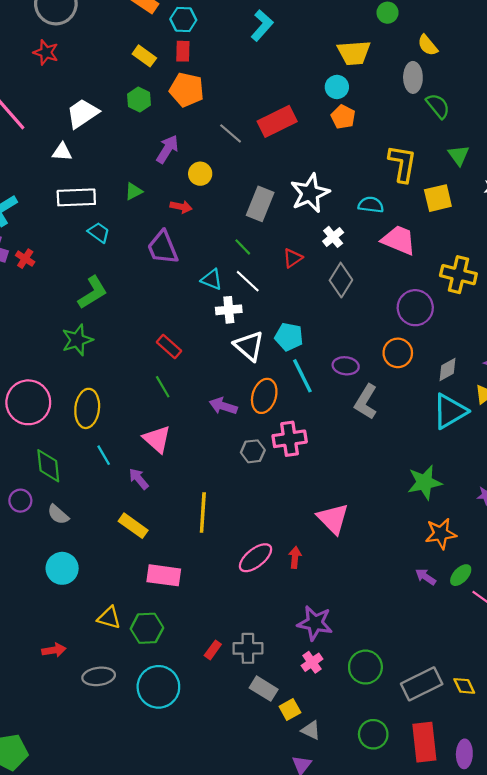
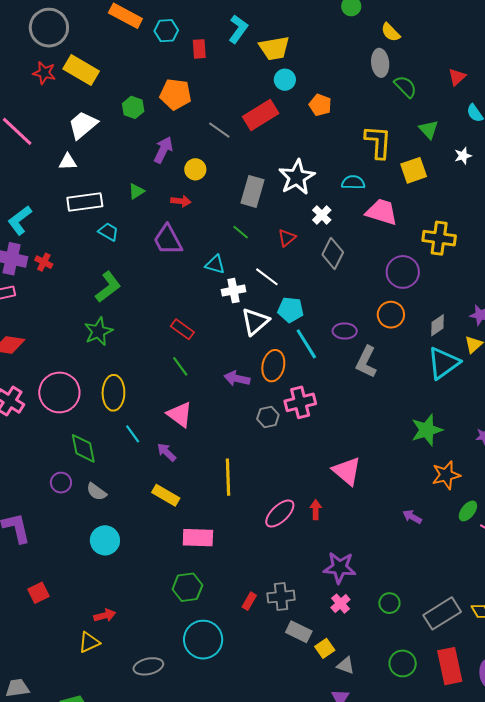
red rectangle: (183, 51) -> (199, 49), moved
yellow trapezoid: (354, 53) -> (274, 48), moved
yellow rectangle: (144, 56) -> (81, 70), moved, size x1.6
cyan circle: (337, 87) -> (285, 80), moved
white line: (248, 281) -> (267, 277), moved
white triangle: (249, 346) -> (255, 322), turned 44
purple arrow: (426, 577) -> (412, 517), moved
yellow triangle: (109, 618) -> (89, 642), moved, turned -35
green circle: (365, 667) -> (389, 603), size x0.7
gray ellipse: (99, 676) -> (148, 666), moved

